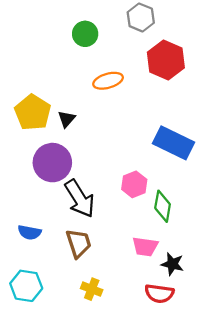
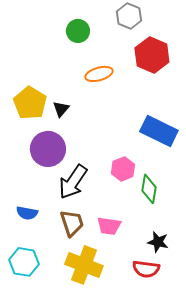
black arrow: (80, 199) -> (73, 182), turned 66
pink trapezoid: (145, 247) -> (109, 226), moved
yellow cross: (92, 289) -> (84, 265), size x1.8

